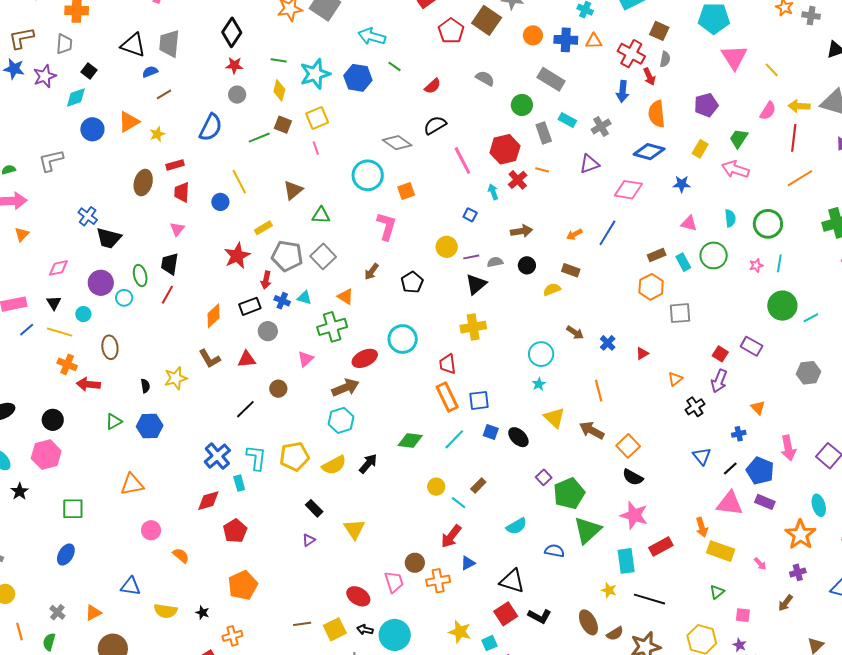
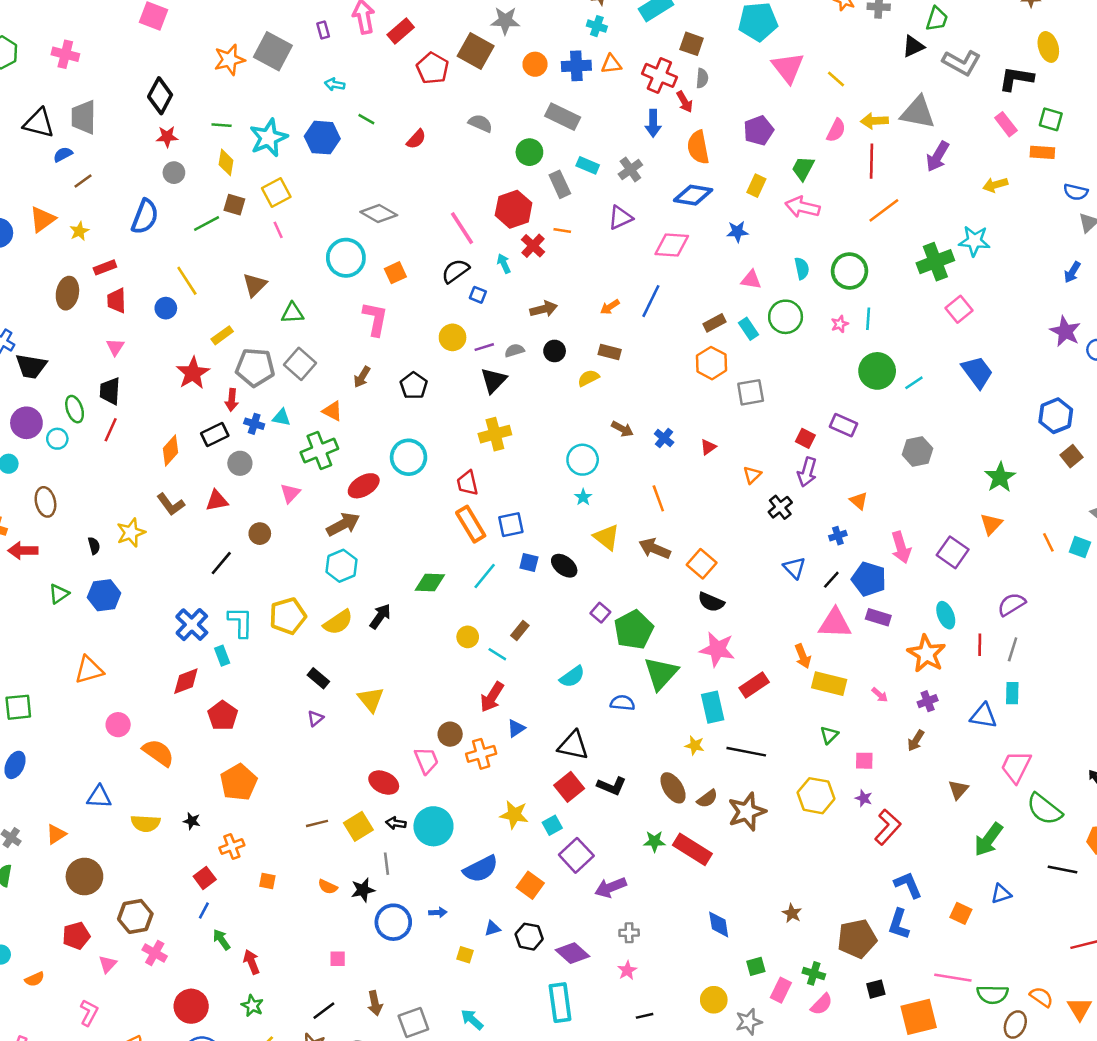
cyan arrow: (372, 36) -> (335, 84), size x0.6
black semicircle: (435, 125) -> (455, 271), moved
orange semicircle: (181, 556) -> (158, 753), size x1.5

